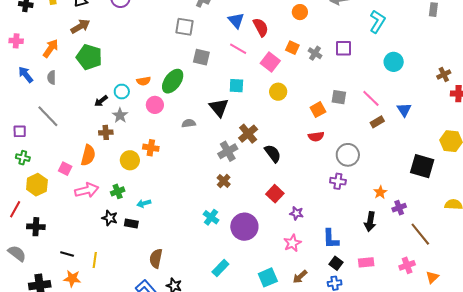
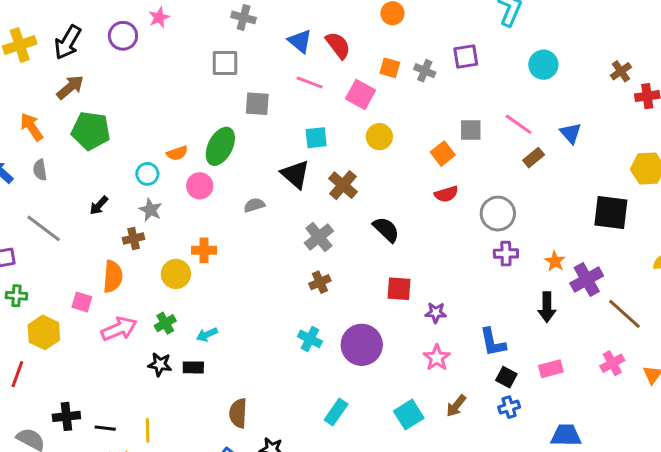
orange arrow: (51, 48) -> (32, 127), turned -60
black arrow: (101, 101) -> (99, 205), moved
brown cross: (248, 134) -> (343, 185), moved
brown cross: (224, 181) -> (320, 282), turned 32
purple cross: (338, 181) -> (506, 254), moved
red square: (275, 194) -> (399, 289), turned -30
purple cross: (399, 208) -> (587, 280), size x1.5
black cross: (36, 227) -> (66, 416), moved

